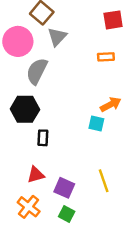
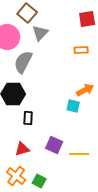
yellow line: (104, 181) -> (79, 154), turned -72
purple square: (64, 188) -> (54, 145), moved
green square: (67, 214) -> (39, 181), moved

